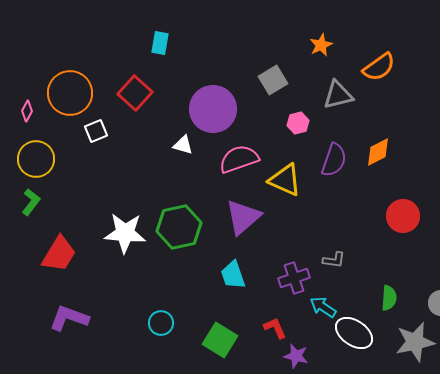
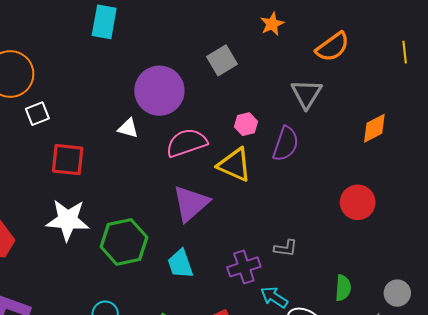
cyan rectangle: (160, 43) -> (104, 22), size x1.4
red square: (135, 93) -> (68, 160), moved, turned -36
gray triangle: (338, 95) -> (307, 94), moved, turned -44
pink hexagon: (298, 123) -> (246, 124), moved
orange diamond: (378, 152) -> (374, 128), moved
green hexagon: (179, 227) -> (124, 242), moved

